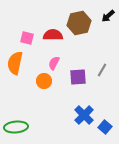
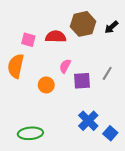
black arrow: (108, 16) -> (111, 27), moved
pink semicircle: (54, 63) -> (65, 66), moved
green ellipse: (16, 127) -> (30, 133), moved

